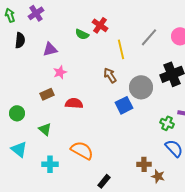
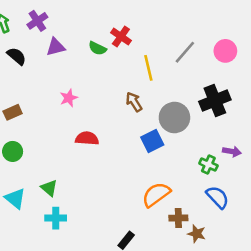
black semicircle: (20, 40) -> (16, 56), turned -56
purple triangle: (50, 49) -> (56, 47), moved
brown rectangle: (47, 94) -> (13, 112), moved
green triangle: (45, 129) -> (49, 188), moved
orange semicircle: (82, 150) -> (156, 195), moved, turned -65

